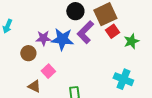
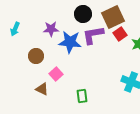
purple L-shape: (85, 32) -> (93, 35), turned 35
purple star: (43, 38) -> (51, 29), moved

